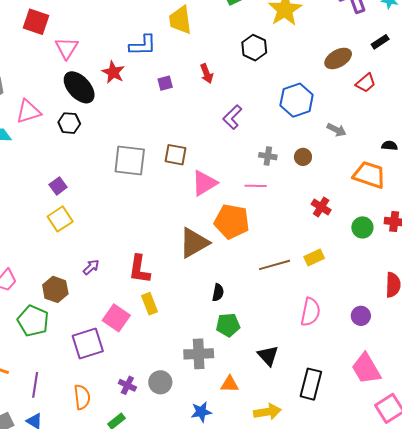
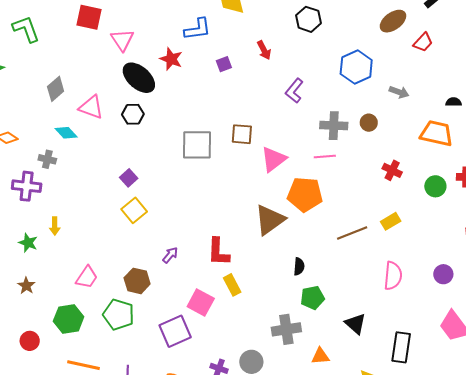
pink triangle: (28, 112) -> (91, 107), turned 44
gray cross: (268, 156) -> (334, 126), size x1.5

